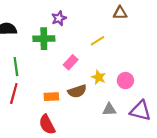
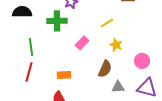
yellow star: (99, 77) -> (116, 45), moved
pink circle: (125, 81) -> (142, 61), moved
brown semicircle: (77, 91) -> (105, 69), moved, turned -48

